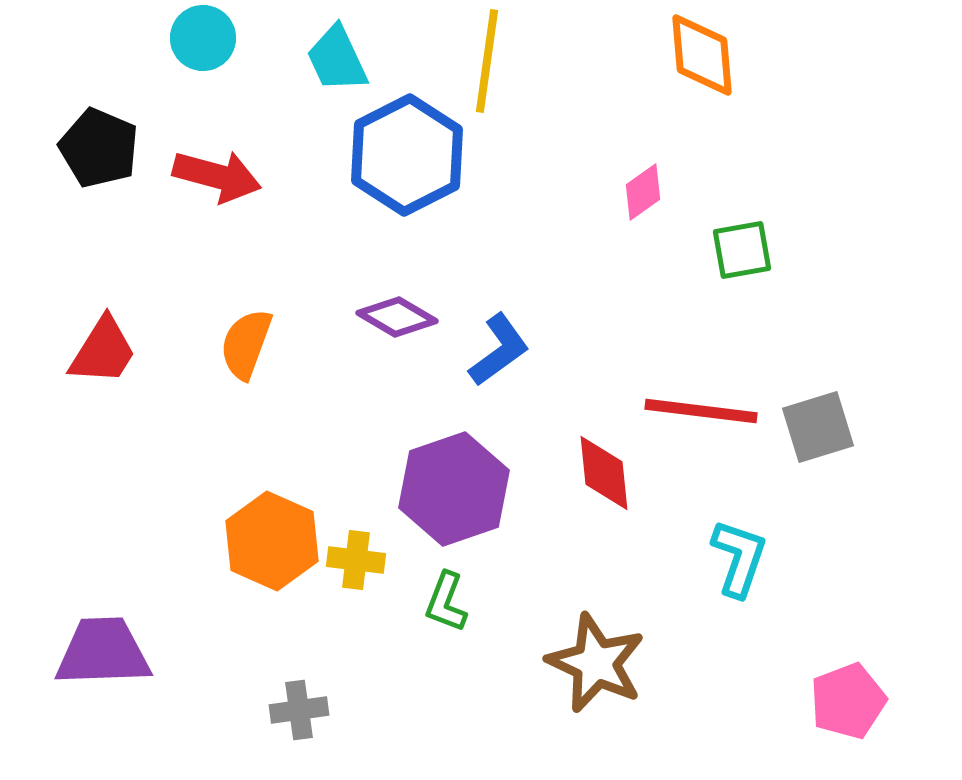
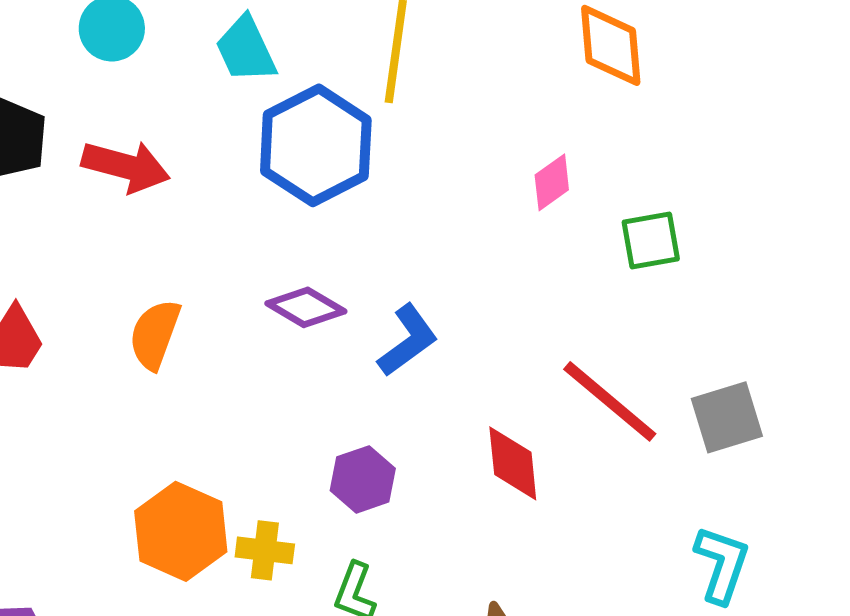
red line: (701, 411) -> (610, 401), turned 33
purple hexagon: (454, 489) -> (363, 479), size x0.6
cyan L-shape: (739, 558) -> (722, 564), moved

